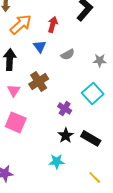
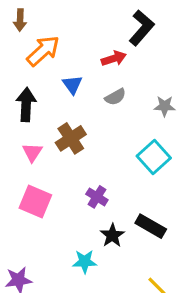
red arrow: (53, 24) -> (114, 58), moved, turned 56
purple cross: (65, 108) -> (97, 197), moved
black star: (66, 135) -> (112, 235), moved
cyan star: (57, 161) -> (85, 262), moved

